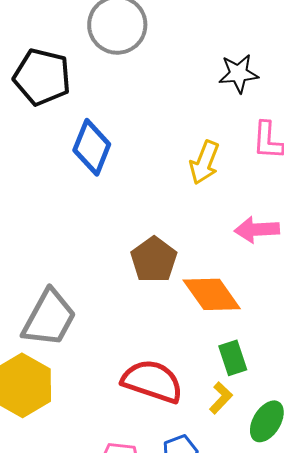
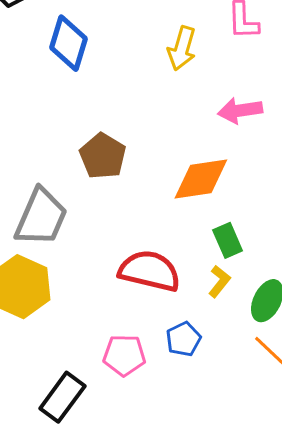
brown pentagon: (154, 260) -> (103, 156), moved
orange diamond: (212, 294) -> (201, 179), turned -58

